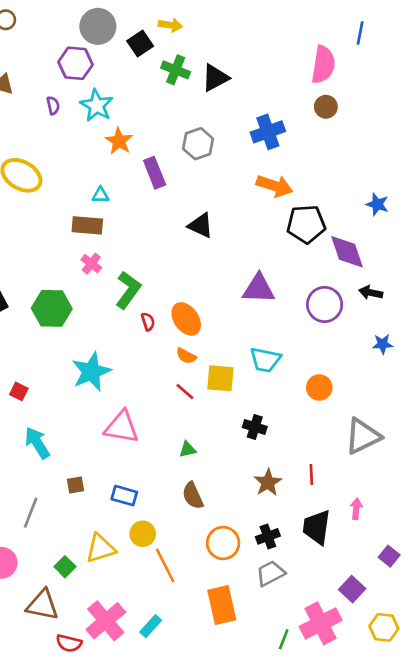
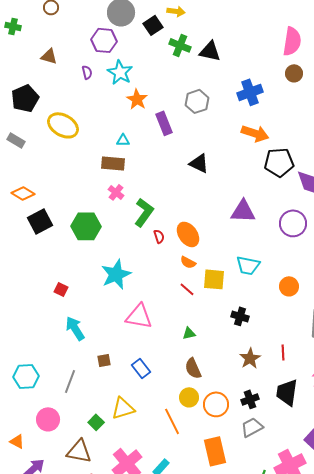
black triangle: (215, 78) -> (210, 51), turned 40
blue rectangle: (124, 496) -> (141, 368), turned 36
yellow circle: (143, 534) -> (189, 397), moved

